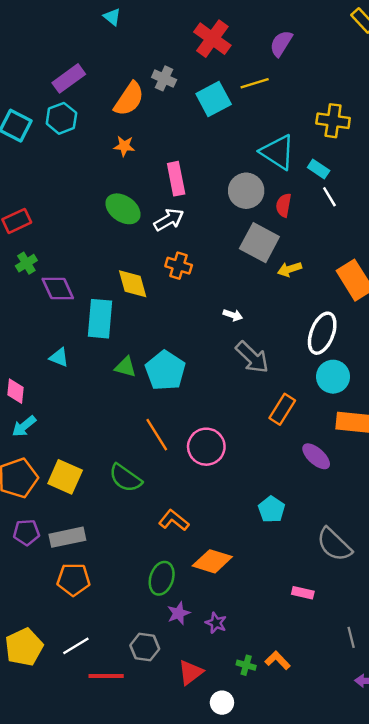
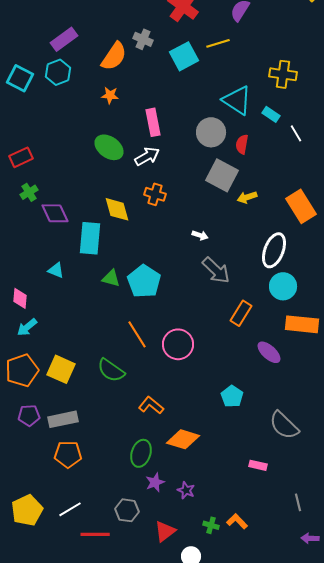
white line: (329, 197) -> (296, 133), moved

